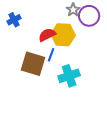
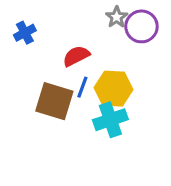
yellow hexagon: (63, 35) -> (114, 89), moved

